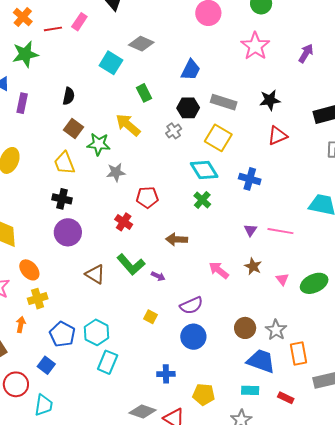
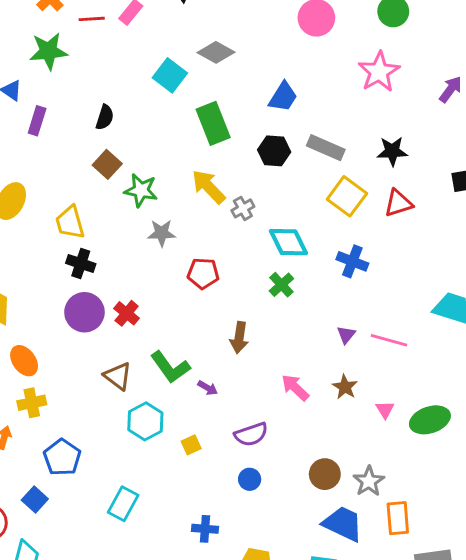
green rectangle: (144, 93) -> (213, 123), size x1.6
yellow arrow: (128, 125) -> (209, 187), moved
gray cross: (174, 131) -> (243, 208), moved
yellow square: (218, 138) -> (347, 196), moved
yellow trapezoid: (64, 163) -> (70, 222), moved
red cross: (124, 222) -> (127, 313), moved
brown arrow: (177, 239) -> (239, 338), turned -90
yellow square: (151, 317) -> (191, 445), turned 32
cyan hexagon: (96, 332) -> (145, 421), moved
blue circle: (193, 337) -> (250, 479), size x0.6

